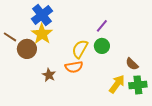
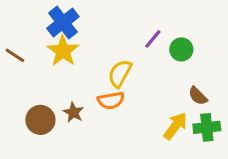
green circle: (102, 46) -> (181, 49), moved
brown circle: (27, 49) -> (40, 120), moved

